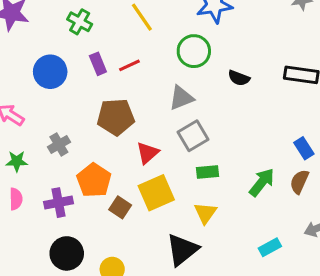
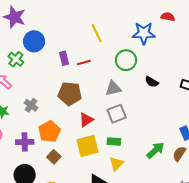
green cross: (80, 22) -> (16, 59), moved
blue circle: (50, 72) -> (34, 41), moved
gray cross: (59, 145) -> (31, 105), turned -32
green rectangle: (207, 172) -> (114, 142), moved
brown square: (120, 207) -> (54, 157), moved

